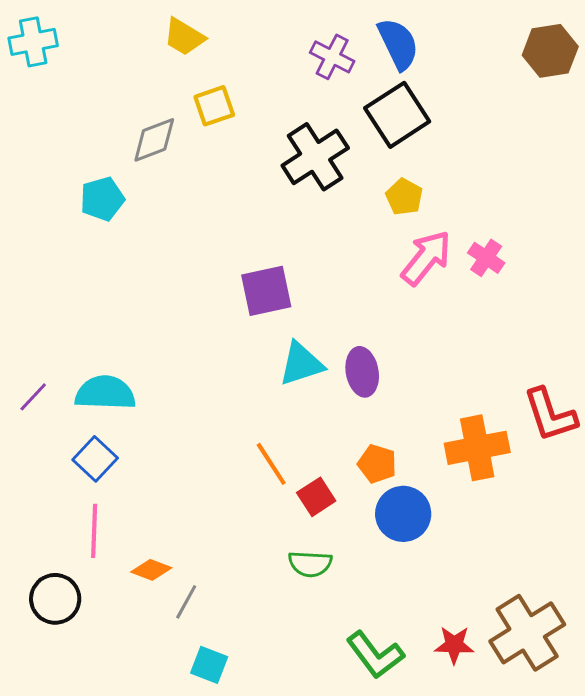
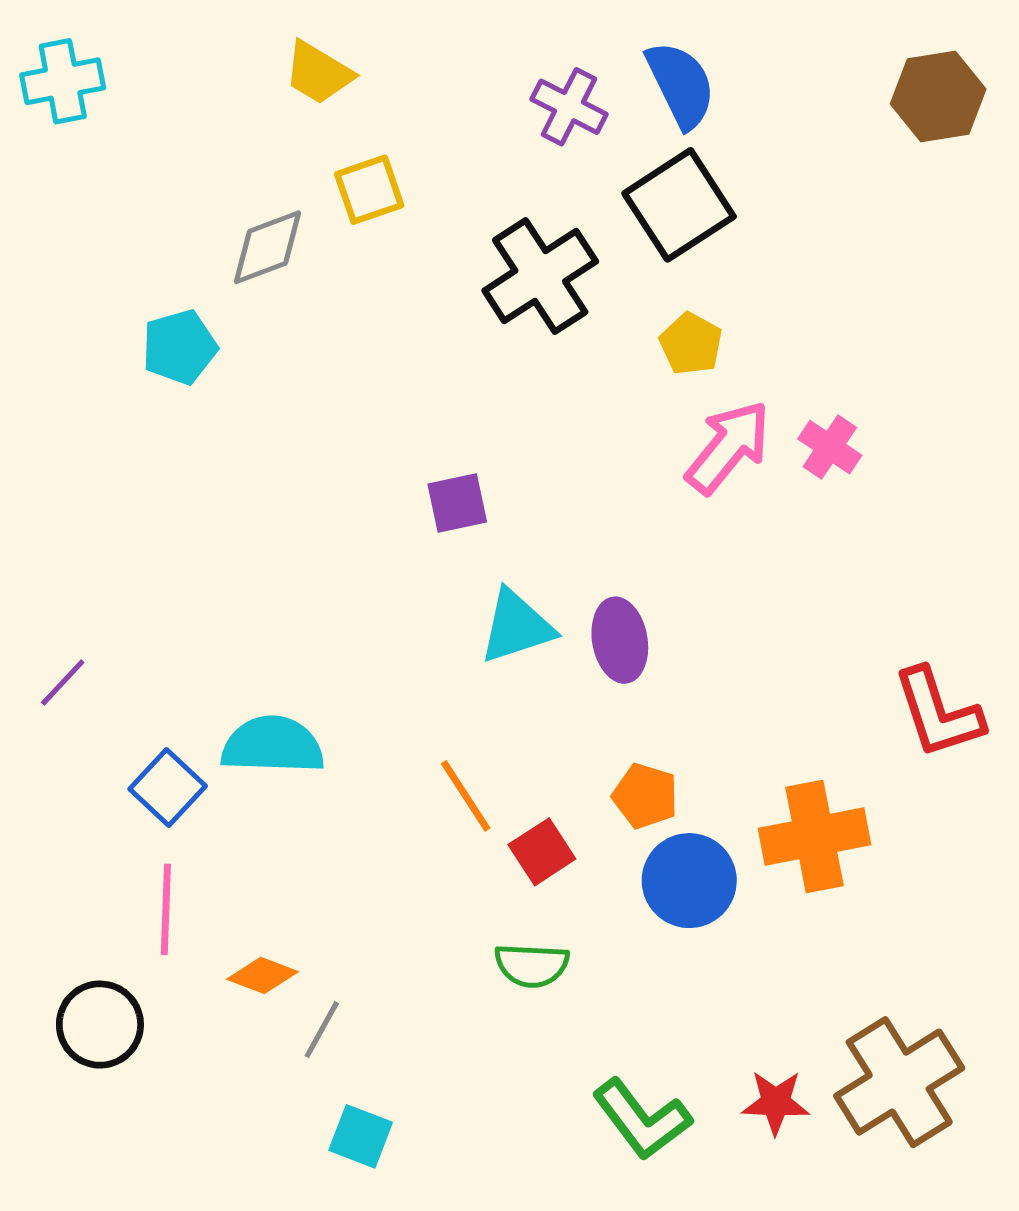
purple square: (266, 291) -> (457, 503), size x0.7
cyan semicircle: (105, 393) -> (273, 745), moved
orange cross: (477, 448) -> (815, 837), moved

